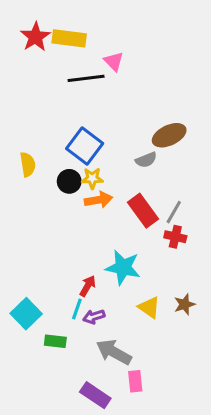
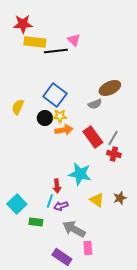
red star: (35, 37) -> (23, 24), turned 30
yellow rectangle: (69, 38) -> (35, 42), moved
yellow semicircle: (28, 164) -> (18, 107), turned -147
red arrow: (88, 286) -> (57, 186), turned 144

